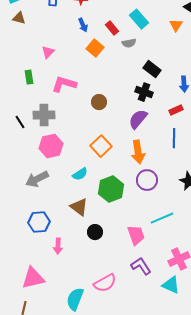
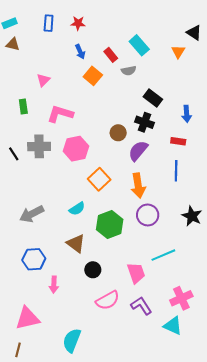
brown circle: (99, 102) -> (118, 133), moved
red rectangle: (176, 110) -> (178, 141), turned 32
pink hexagon: (51, 146) -> (76, 149), moved
pink semicircle: (105, 283) -> (108, 300), moved

